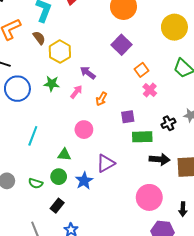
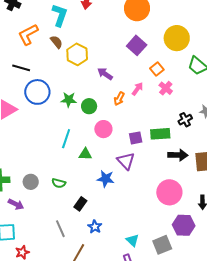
yellow circle: (174, 27) -> (177, 38), moved
green star: (52, 84) -> (69, 100), moved
pink arrow: (76, 92) -> (137, 89), moved
purple square: (128, 117) -> (136, 138), moved
cyan line: (33, 136) -> (66, 139), moved
purple triangle: (106, 163) -> (126, 161), turned -42
green circle: (59, 177) -> (89, 106), moved
blue star: (84, 181) -> (106, 179), turned -30

